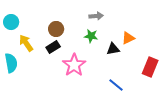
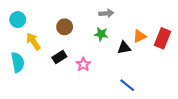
black rectangle: (53, 47) -> (59, 57), moved
pink star: (74, 65) -> (83, 64), size x0.6
red rectangle: (150, 67) -> (163, 38), moved

